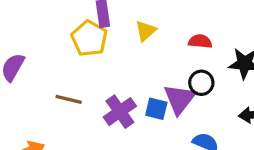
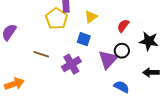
red semicircle: (200, 41) -> (123, 26), turned -64
blue square: (156, 109) -> (84, 39), moved

